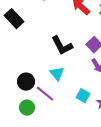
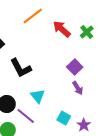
black L-shape: (62, 46) -> (21, 68), moved

